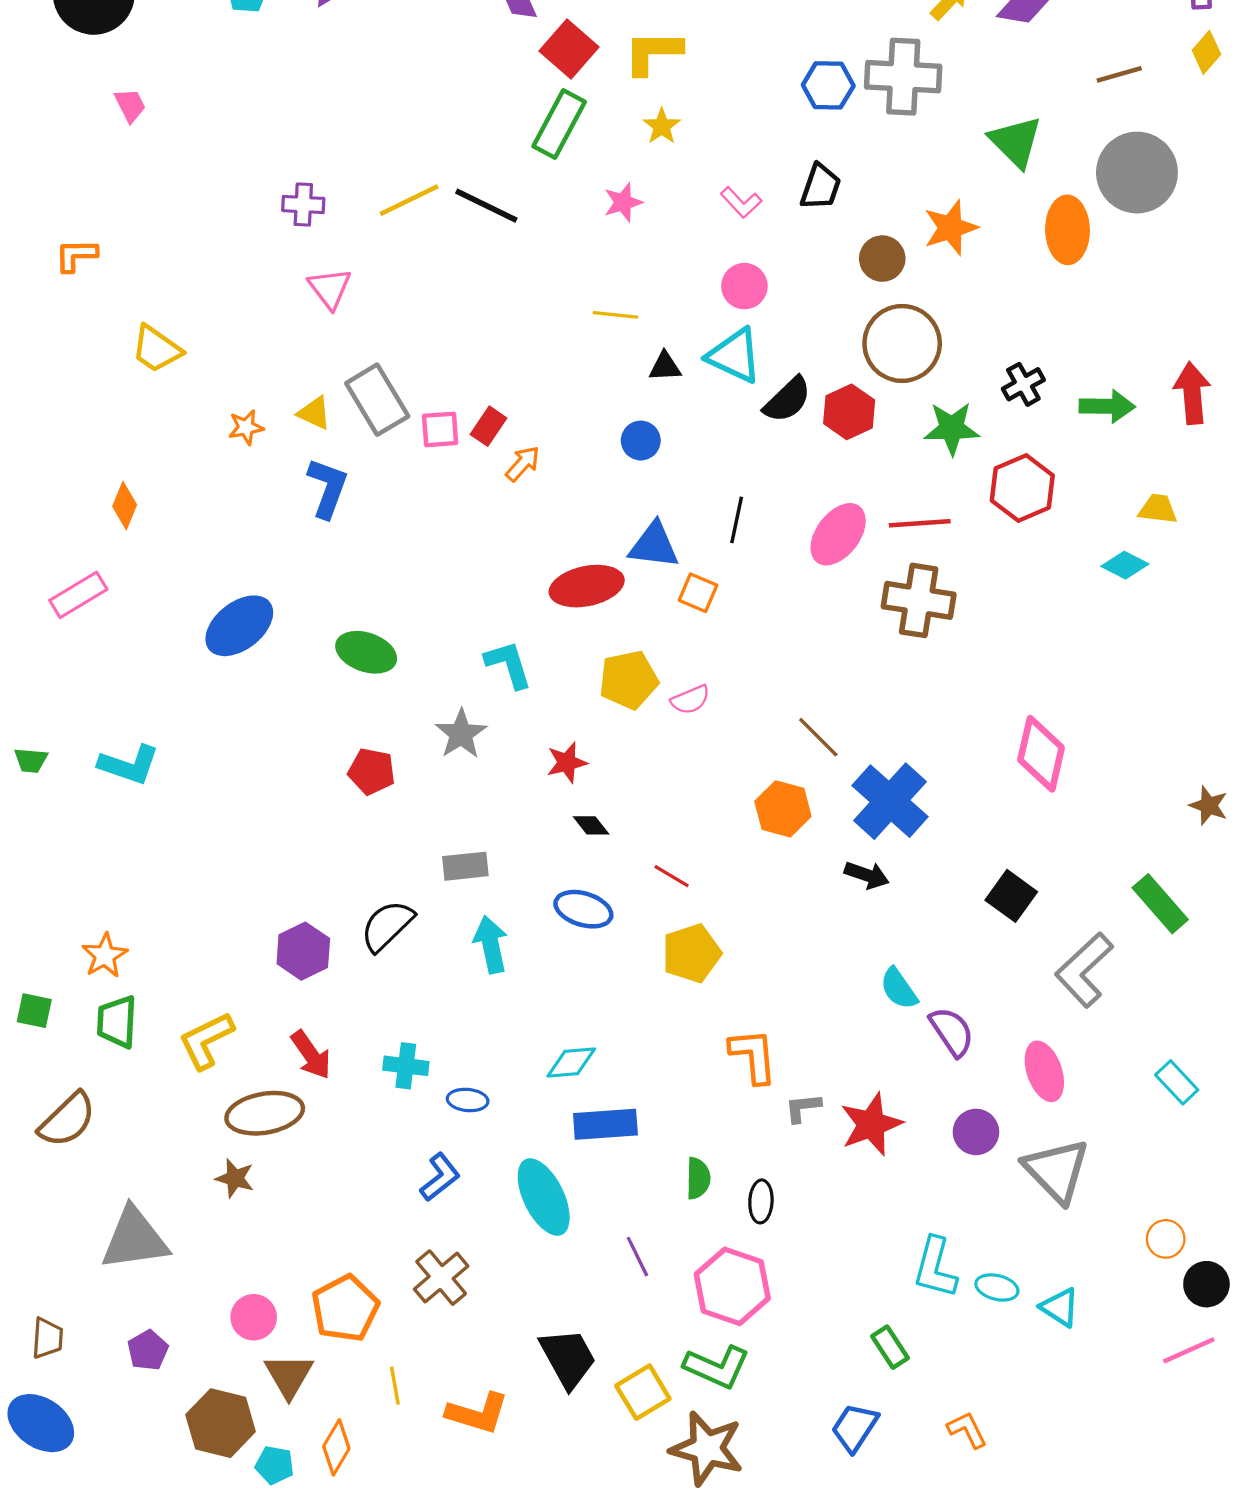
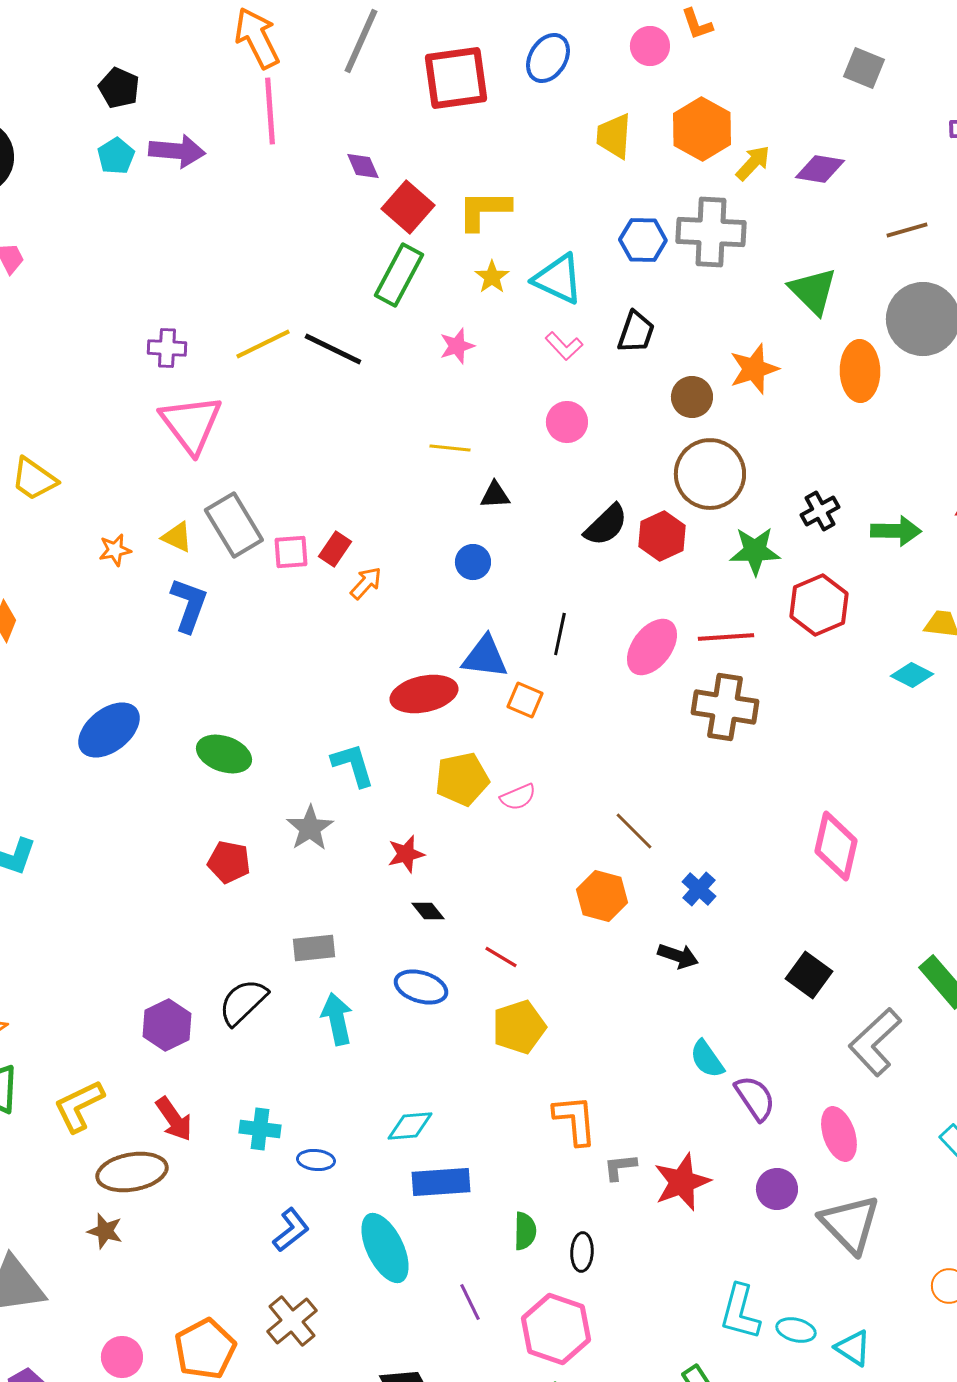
pink triangle: (330, 288) -> (191, 424), size x1.6
cyan triangle: (734, 356) -> (558, 279), moved
blue cross: (890, 801) -> (699, 889), size x0.5

